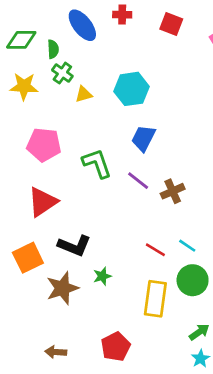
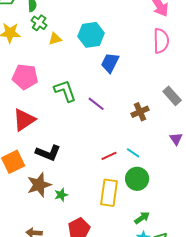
blue trapezoid: (143, 138) -> (110, 63), moved
brown cross: (173, 191) -> (140, 112), moved
red line: (155, 250) -> (109, 156), turned -56
green star: (102, 276) -> (61, 195), moved

